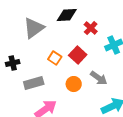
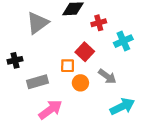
red cross: (91, 28) -> (99, 23), turned 32
orange square: (55, 58) -> (68, 66), moved, turned -32

